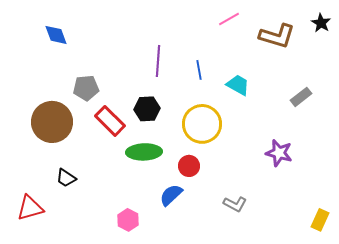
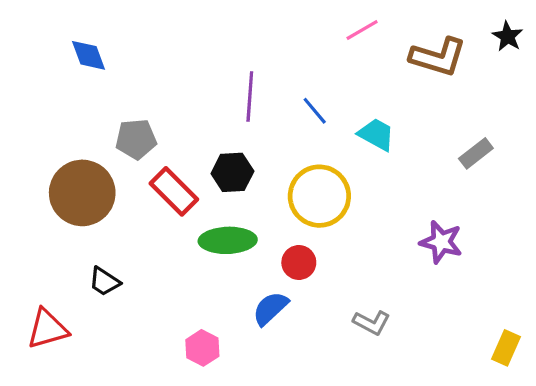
blue line: (199, 70) -> (315, 111), turned -30

